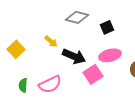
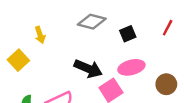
yellow arrow: (51, 41) -> (40, 35), moved, turned 32

